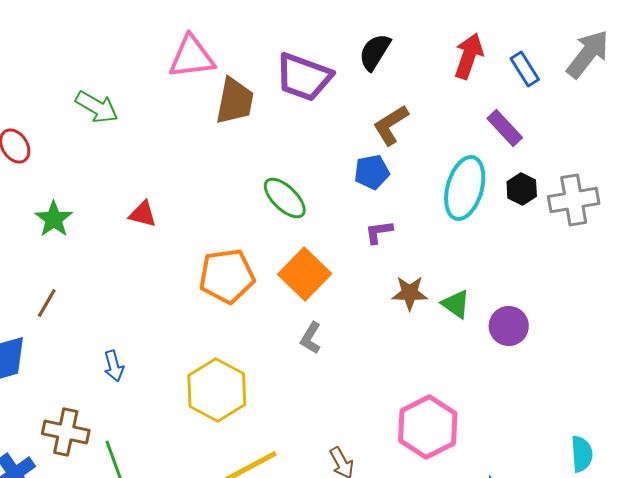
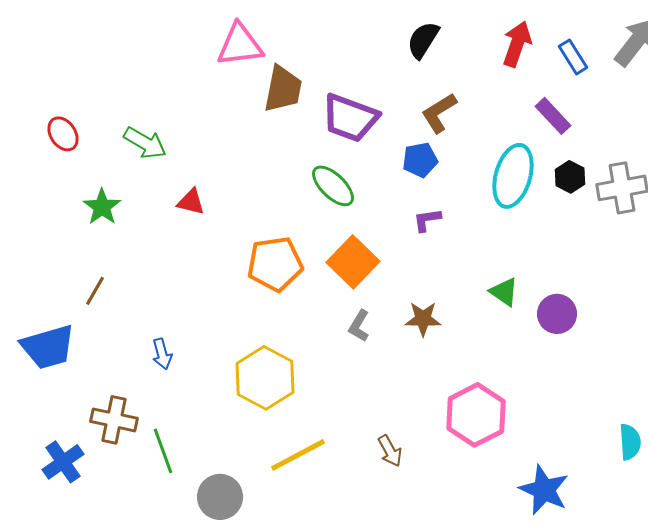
purple trapezoid: (304, 77) -> (350, 118), moved
green arrow: (97, 107) -> (145, 143), moved
brown star: (410, 293) -> (423, 319), moved

